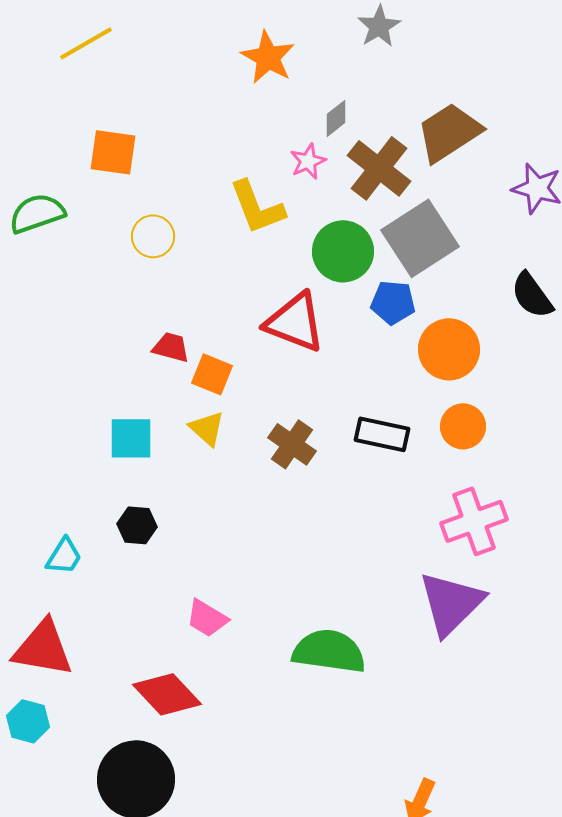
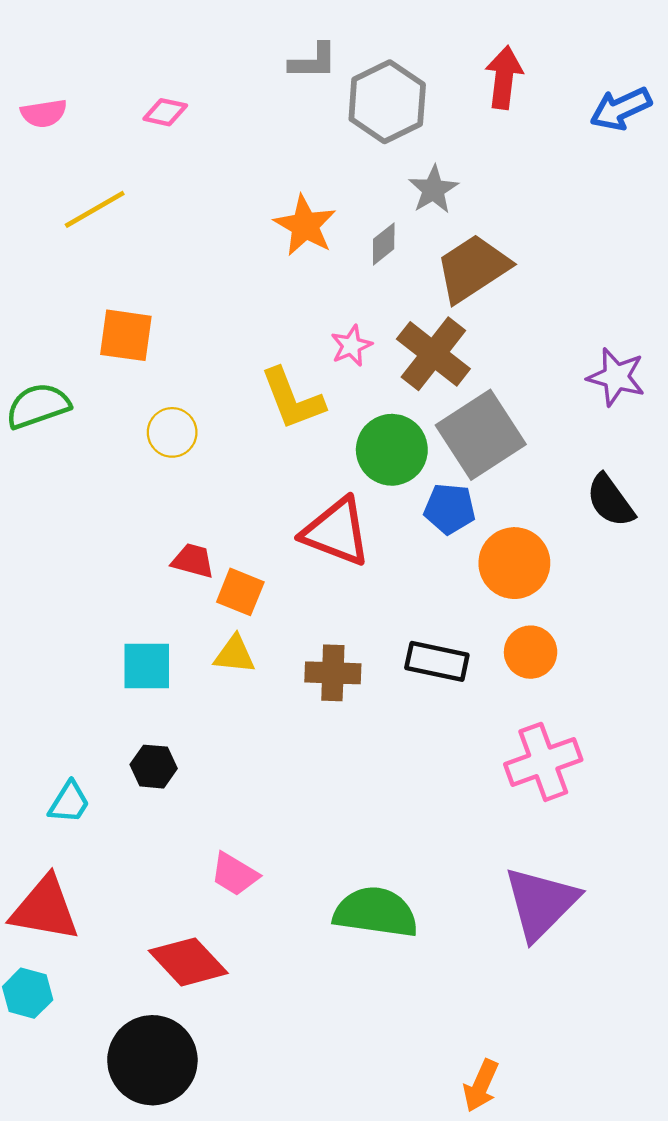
gray diamond: (336, 118) -> (384, 244), moved
brown trapezoid: (449, 132) -> (473, 268), moved
yellow triangle: (207, 428) -> (235, 654), turned -36
brown cross: (292, 444) -> (333, 673), turned -33
purple triangle: (451, 603) -> (541, 903), moved

